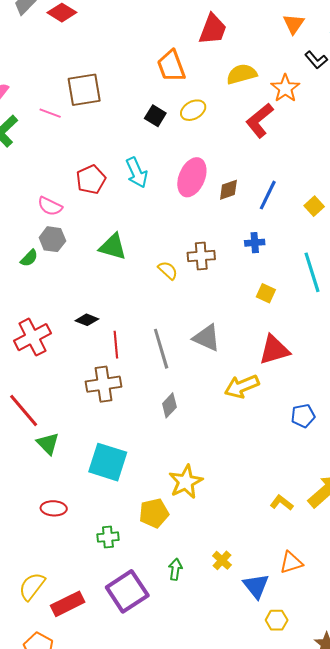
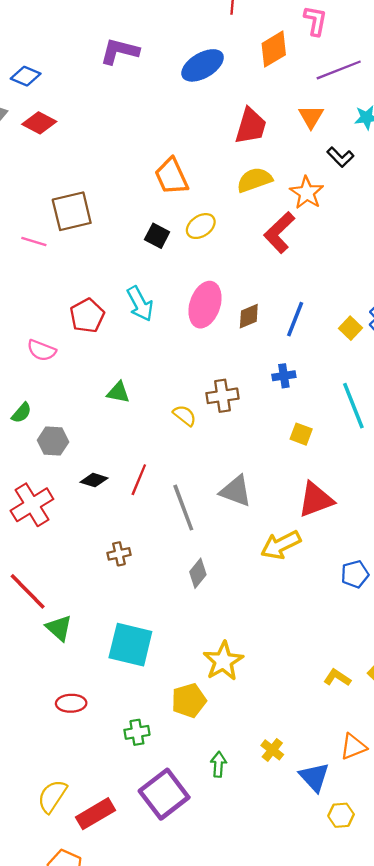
red trapezoid: (213, 29) -> (251, 126), moved
gray hexagon: (52, 239) -> (53, 441), moved
green triangle: (113, 247) -> (118, 392), size x0.7
red line: (116, 345) -> (139, 480), moved, turned 32
brown cross: (104, 384) -> (119, 554), size x0.6

